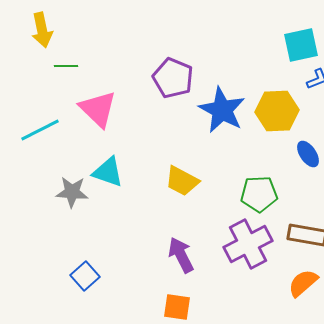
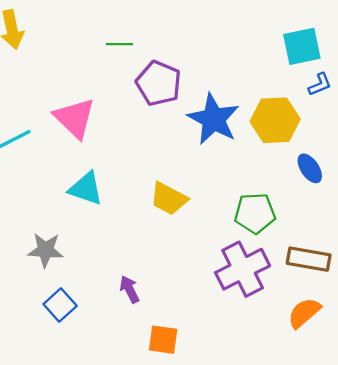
green line: (66, 66) -> (119, 44), moved
gray star: (72, 192) -> (46, 250), moved
purple arrow: (181, 255) -> (130, 289), moved, size x0.7

